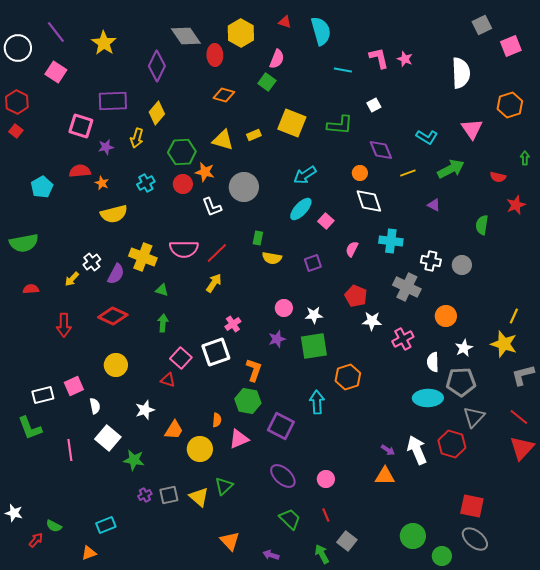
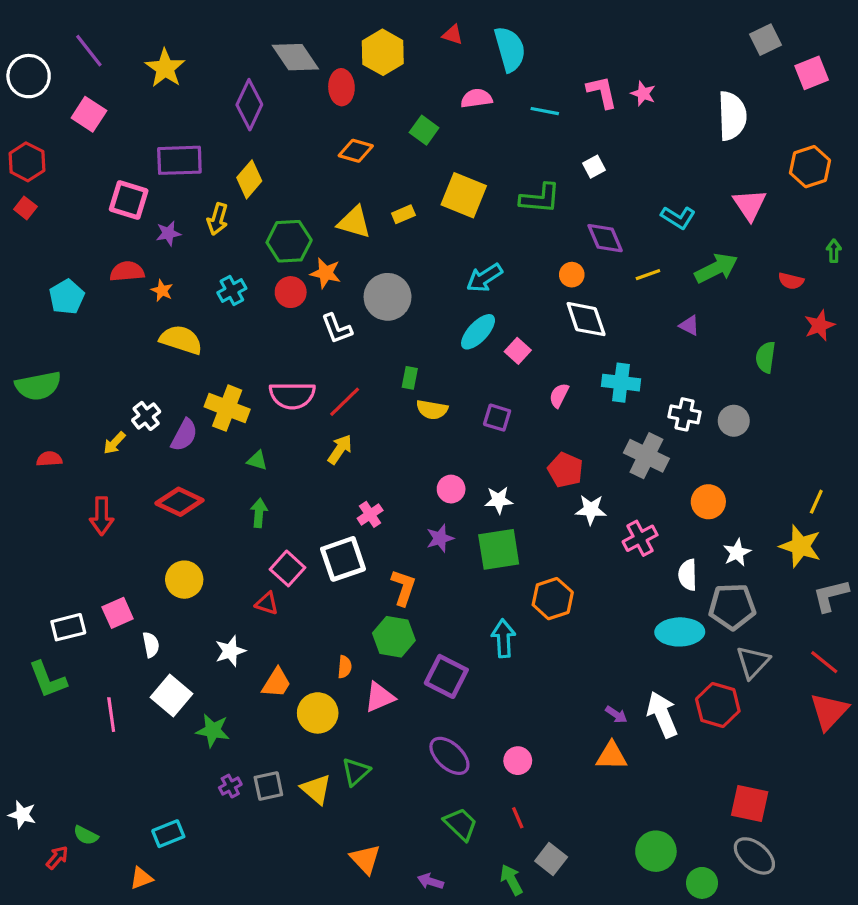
pink semicircle: (277, 59) -> (476, 98), moved, turned -120
yellow semicircle: (114, 214) -> (181, 340), turned -148
purple square: (313, 263) -> (497, 418), turned 36

